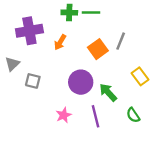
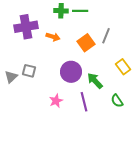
orange arrow: (60, 42) -> (53, 37), turned -104
gray triangle: (12, 64) -> (11, 77), moved

